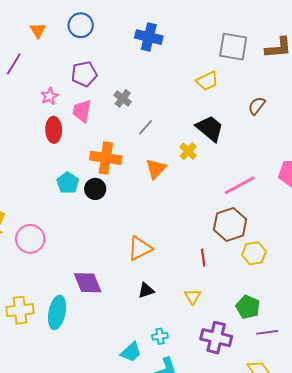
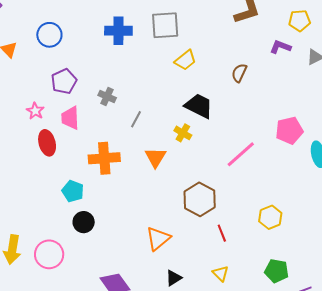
gray square: (233, 47) -> (165, 25), moved
black circle: (95, 189) -> (84, 222), moved
brown hexagon: (230, 224) -> (200, 199), moved

